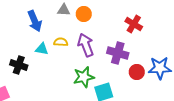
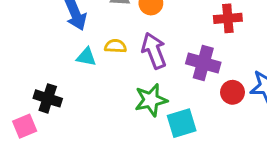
red cross: (134, 24) -> (228, 18), turned -36
black cross: (19, 65) -> (48, 98), moved

